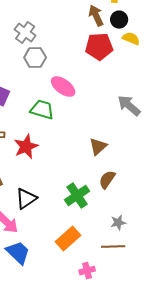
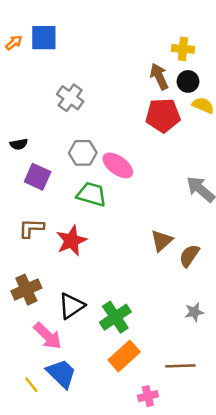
gray hexagon: (35, 58) -> (83, 153), moved
brown semicircle: (107, 180) -> (189, 256), moved
green cross: (77, 196) -> (115, 317), moved
gray star: (118, 223) -> (194, 312), moved

